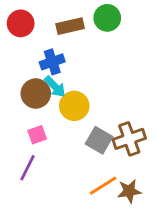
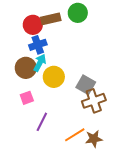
red circle: (21, 23) -> (33, 25), moved
cyan arrow: (55, 87) -> (40, 63), turned -108
gray square: (99, 140) -> (86, 85), moved
purple line: (27, 168) -> (42, 122), moved

